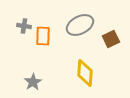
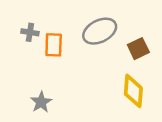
yellow diamond: (85, 73) -> (133, 91), moved

